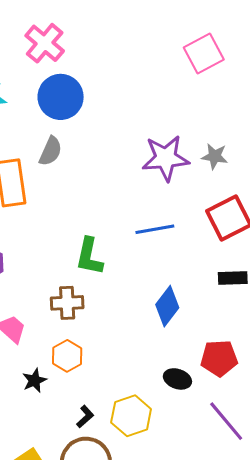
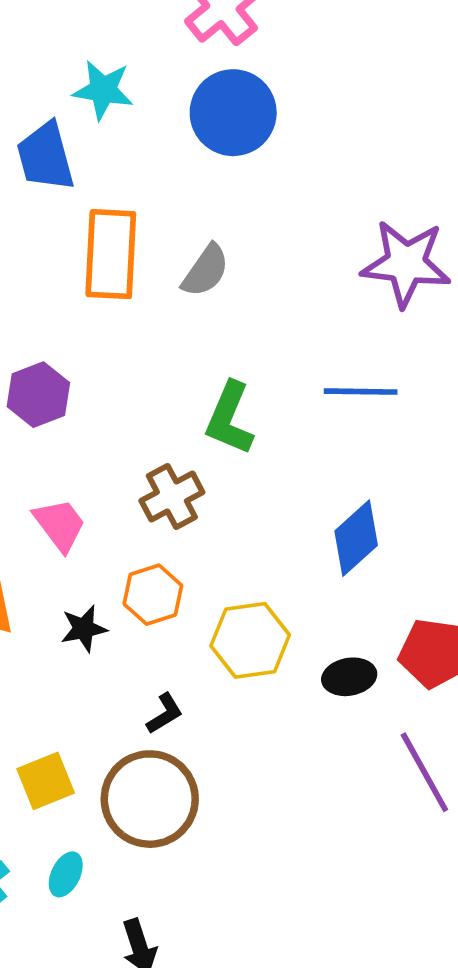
gray semicircle: (50, 151) -> (206, 271), moved
brown cross: (67, 303) -> (172, 496), turned -36
black ellipse: (177, 379) -> (349, 677), turned -40
yellow hexagon: (131, 416) -> (250, 640), moved

